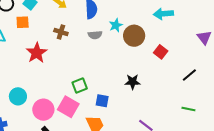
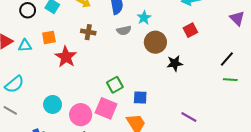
orange square: (23, 22) -> (49, 37), moved
brown circle: (134, 36) -> (155, 42), moved
red square: (161, 52) -> (190, 30), moved, turned 32
black star: (133, 82) -> (175, 63), moved
green line: (188, 109) -> (230, 80), moved

